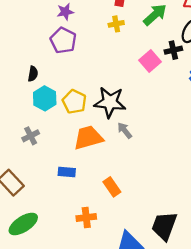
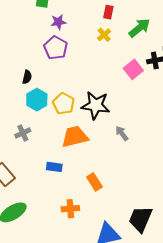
yellow cross: (116, 24) -> (104, 35), turned -32
gray arrow: (125, 130) -> (122, 133), moved

